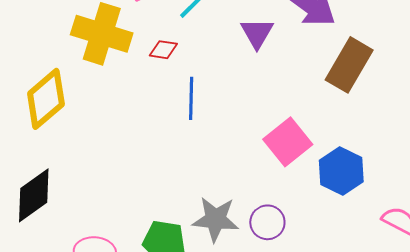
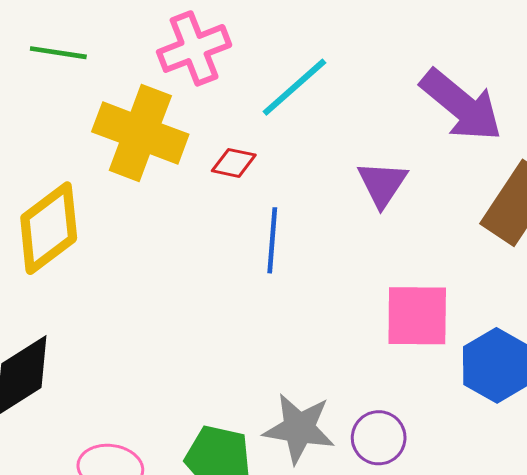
purple triangle: (257, 33) -> (382, 184), moved
pink square: (288, 142) -> (417, 316), turned 36

